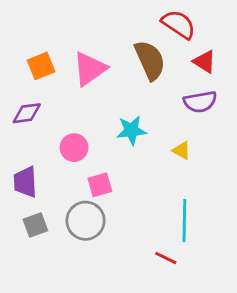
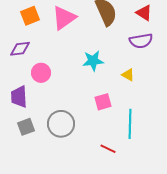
pink circle: (74, 148) -> (41, 73), moved
pink square: (100, 185) -> (103, 102), moved
red line: (166, 258) -> (108, 149), moved

